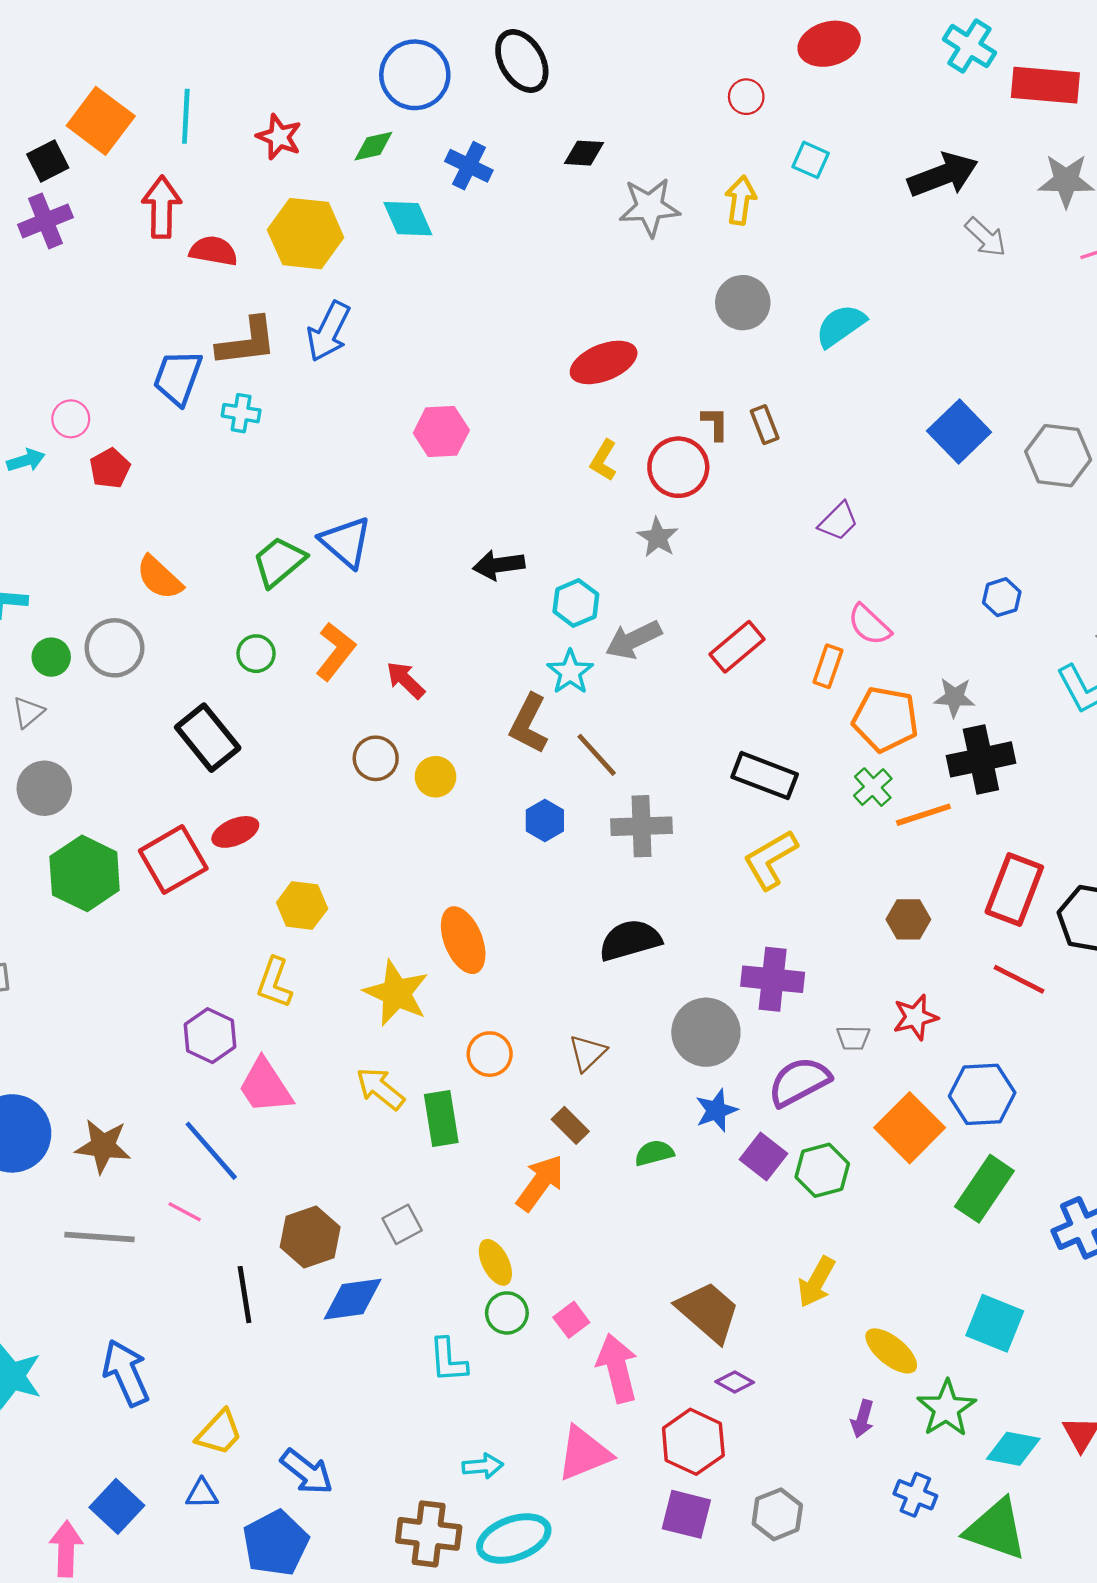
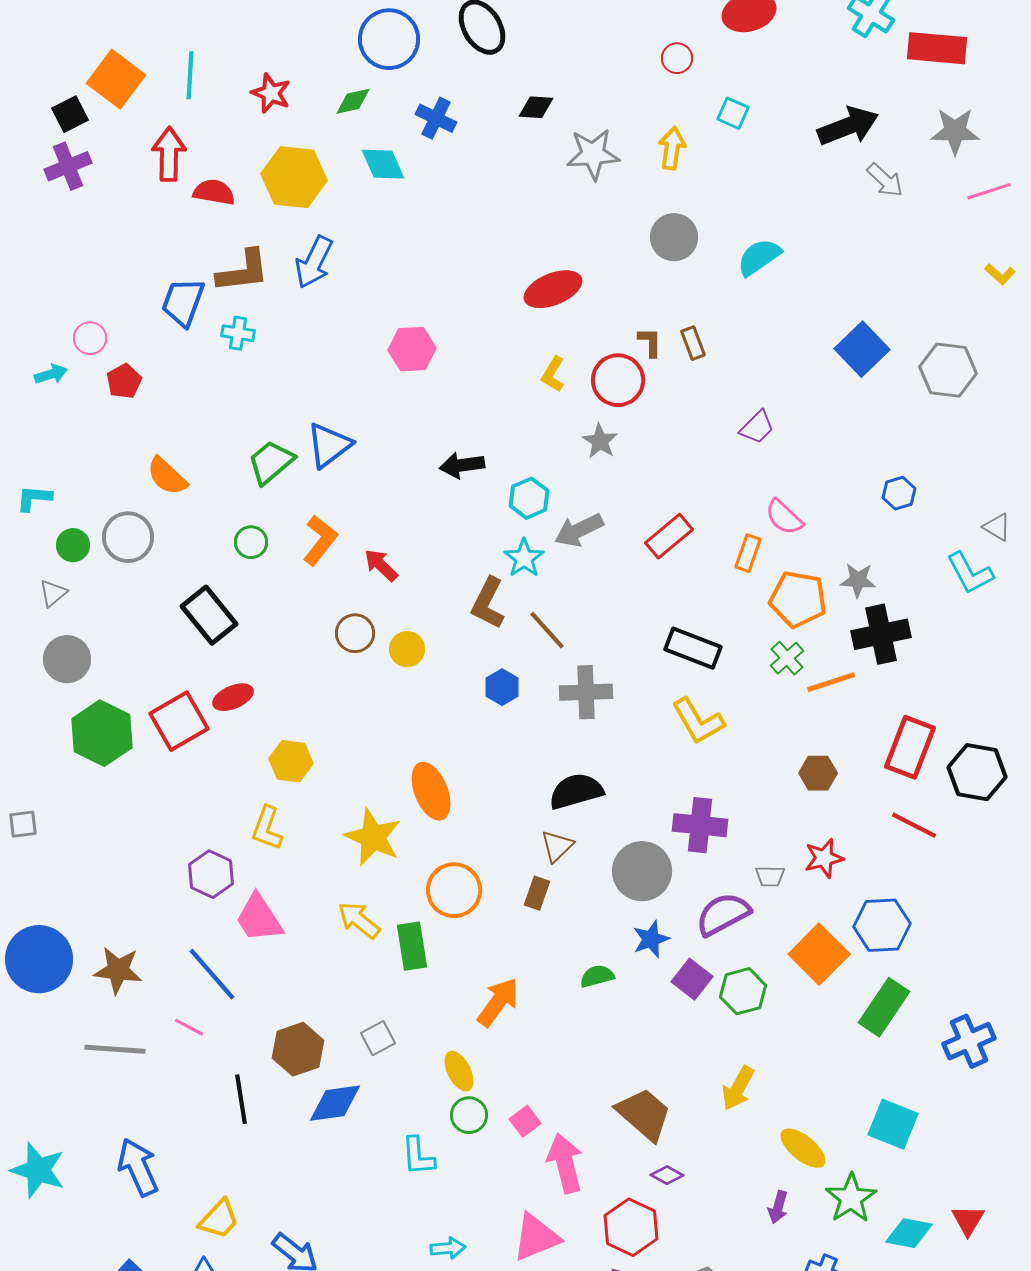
blue triangle: (346, 542) -> (329, 445), turned 42
yellow L-shape: (770, 860) -> (698, 721), turned -90
brown triangle: (587, 1053) -> (557, 846), moved
orange circle: (490, 1054) -> (454, 890), size x1.4
brown rectangle: (570, 1125) -> (537, 893), moved, turned 64

